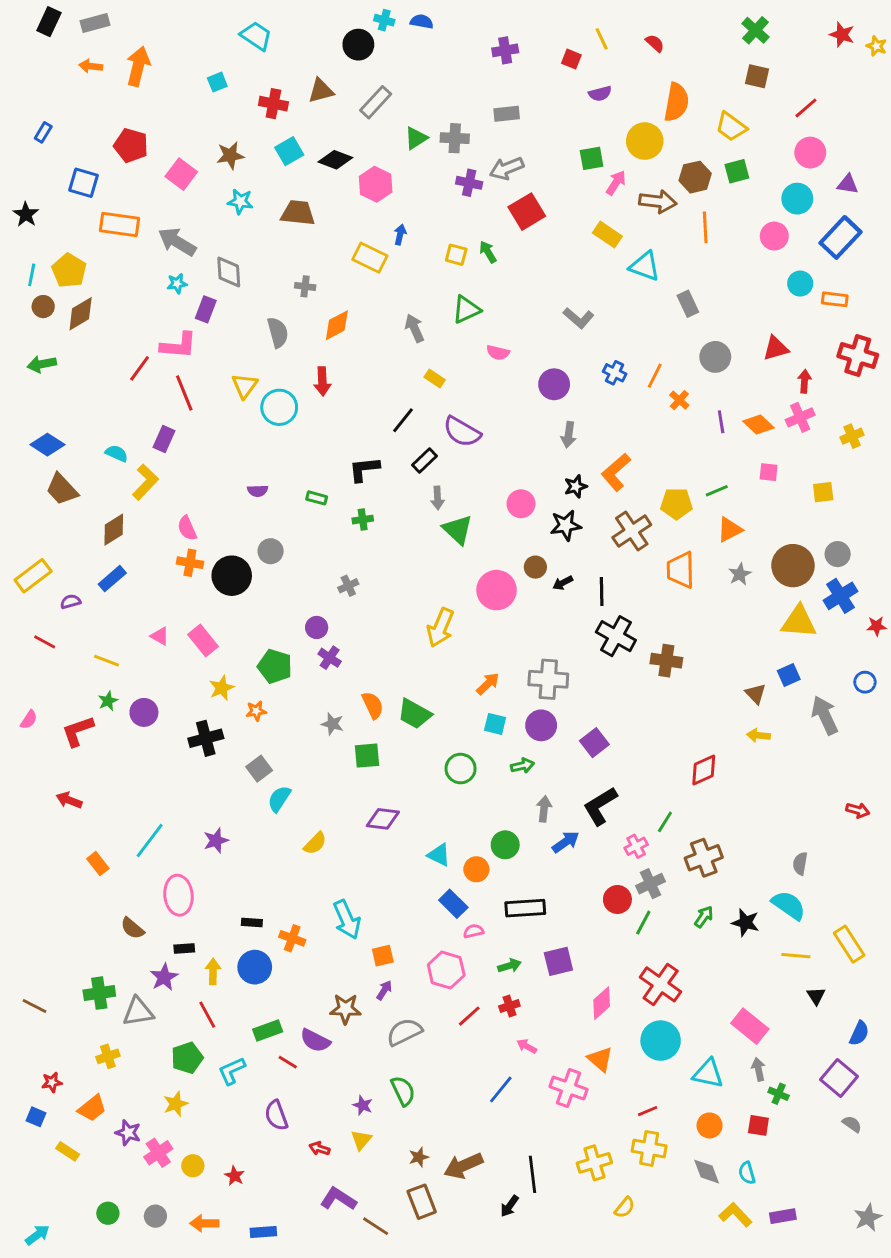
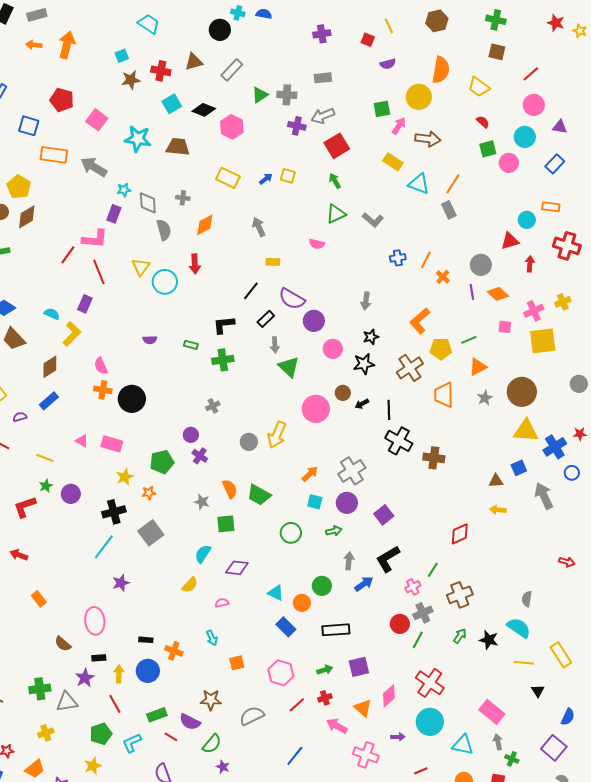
green cross: (756, 30) -> (496, 20), turned -30
red semicircle: (655, 43) -> (483, 122), moved
brown star: (230, 155) -> (131, 80), moved
green square: (737, 171) -> (488, 149), moved
brown hexagon: (695, 177) -> (437, 21), moved
cyan star: (240, 201) -> (138, 139), size x1.5
orange line: (705, 227) -> (453, 184), moved, turned 35
blue arrow: (400, 235) -> (266, 179), moved, turned 40
blue rectangle: (840, 237) -> (555, 164), size x0.7
green arrow: (488, 252) -> (335, 181), moved
gray diamond: (229, 272) -> (148, 203), moved
cyan star: (177, 284) -> (124, 190), moved
cyan circle: (800, 284) -> (527, 220), moved
green triangle: (466, 309) -> (336, 214), moved
gray circle: (715, 357) -> (481, 265), moved
blue cross: (615, 373) -> (398, 258), turned -35
yellow rectangle: (435, 379) -> (273, 262), turned -32
purple circle: (554, 384) -> (314, 321), moved
pink cross: (800, 417) -> (534, 311), moved
orange L-shape: (616, 472) -> (420, 321), moved
yellow square: (823, 492) -> (543, 341), size x1.8
green cross: (363, 520) -> (223, 360), size x1.5
gray circle: (271, 551) -> (249, 442), moved
gray circle: (838, 554) -> (579, 384), moved
blue cross: (840, 596) -> (555, 447), moved
pink rectangle: (203, 640) -> (112, 444), turned -35
green pentagon: (275, 666) -> (162, 462), turned -30
gray cross: (548, 679) -> (352, 471), turned -36
brown triangle: (756, 694) -> (496, 481), turned -49
gray square: (259, 769) -> (151, 533), size x1.4
cyan semicircle: (279, 799) -> (203, 554), moved
cyan line: (150, 840) -> (104, 547), moved
cyan arrow: (347, 920) -> (212, 638), size x0.6
pink semicircle: (473, 931) -> (222, 603), moved
purple arrow: (384, 990) -> (398, 737), moved, turned 56
pink arrow: (527, 1046) -> (337, 726), size x1.5
orange triangle: (600, 1059) -> (363, 708), moved
blue line: (501, 1089) -> (295, 756), moved
green semicircle: (403, 1091) -> (212, 744), moved, turned 65

